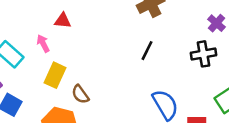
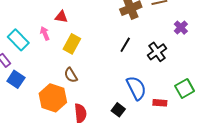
black cross: (204, 54) -> (157, 52), moved, turned -30
yellow rectangle: (55, 75) -> (72, 44), moved

